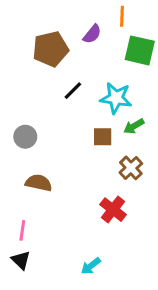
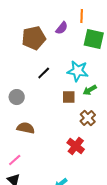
black line: (73, 91) -> (44, 73), moved
pink line: (22, 230) -> (15, 160), turned 40

